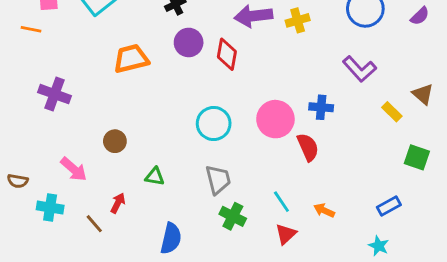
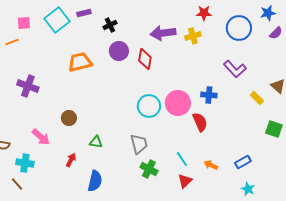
orange line: (31, 29) -> (12, 42), turned -32
cyan circle: (214, 124) -> (149, 106), moved
blue rectangle: (389, 206) -> (243, 162), moved
brown line: (94, 224) -> (17, 184), moved
blue semicircle: (171, 238) -> (95, 181), moved

